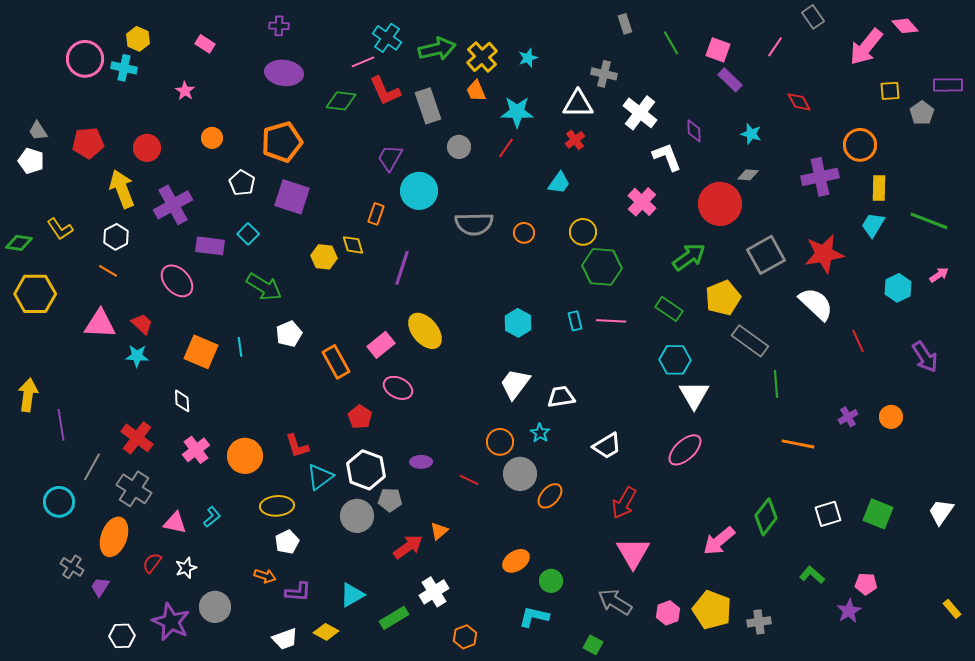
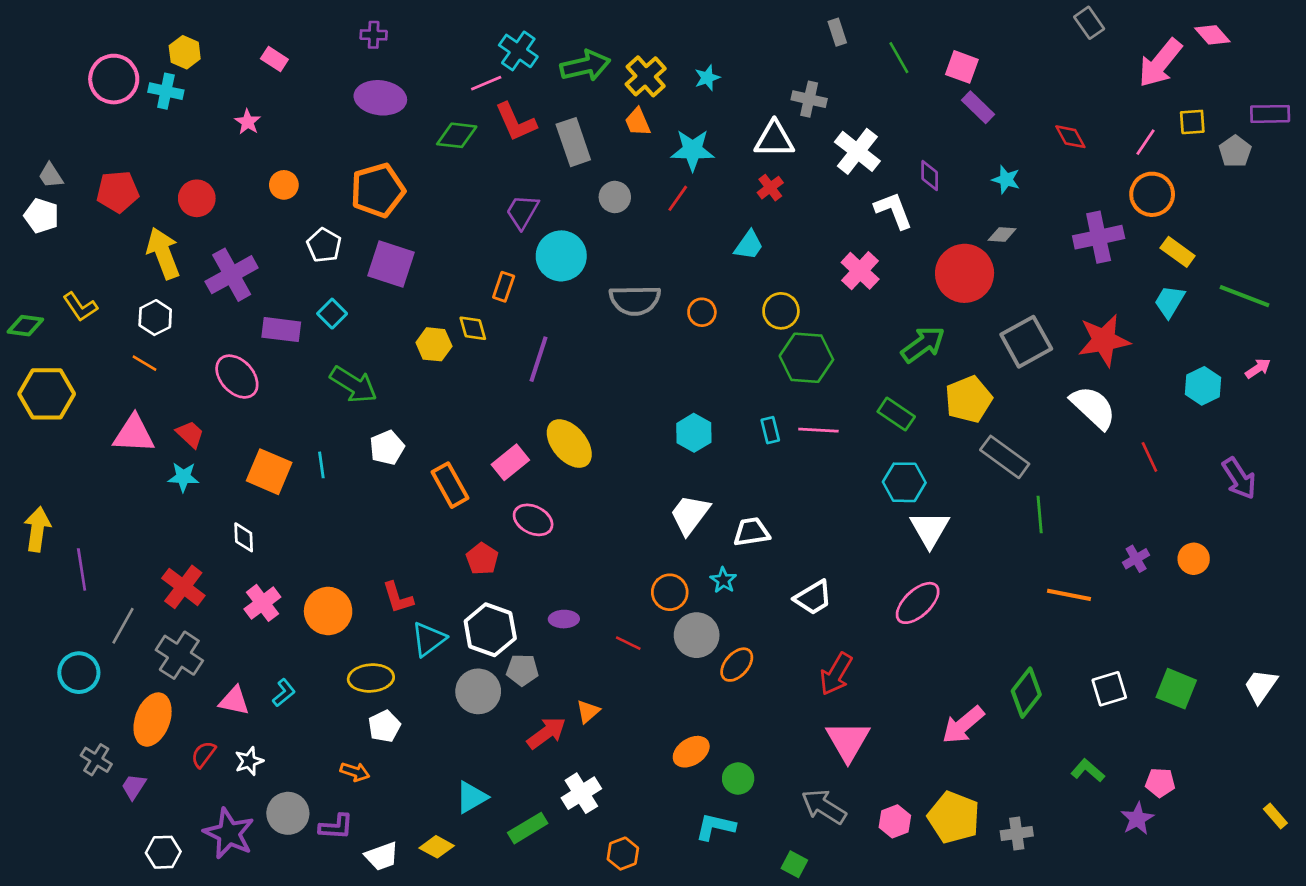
pink line: (775, 47) -> (1145, 142), moved
yellow rectangle: (879, 188) -> (1178, 252), turned -55
purple L-shape: (298, 592) -> (336, 827), moved

